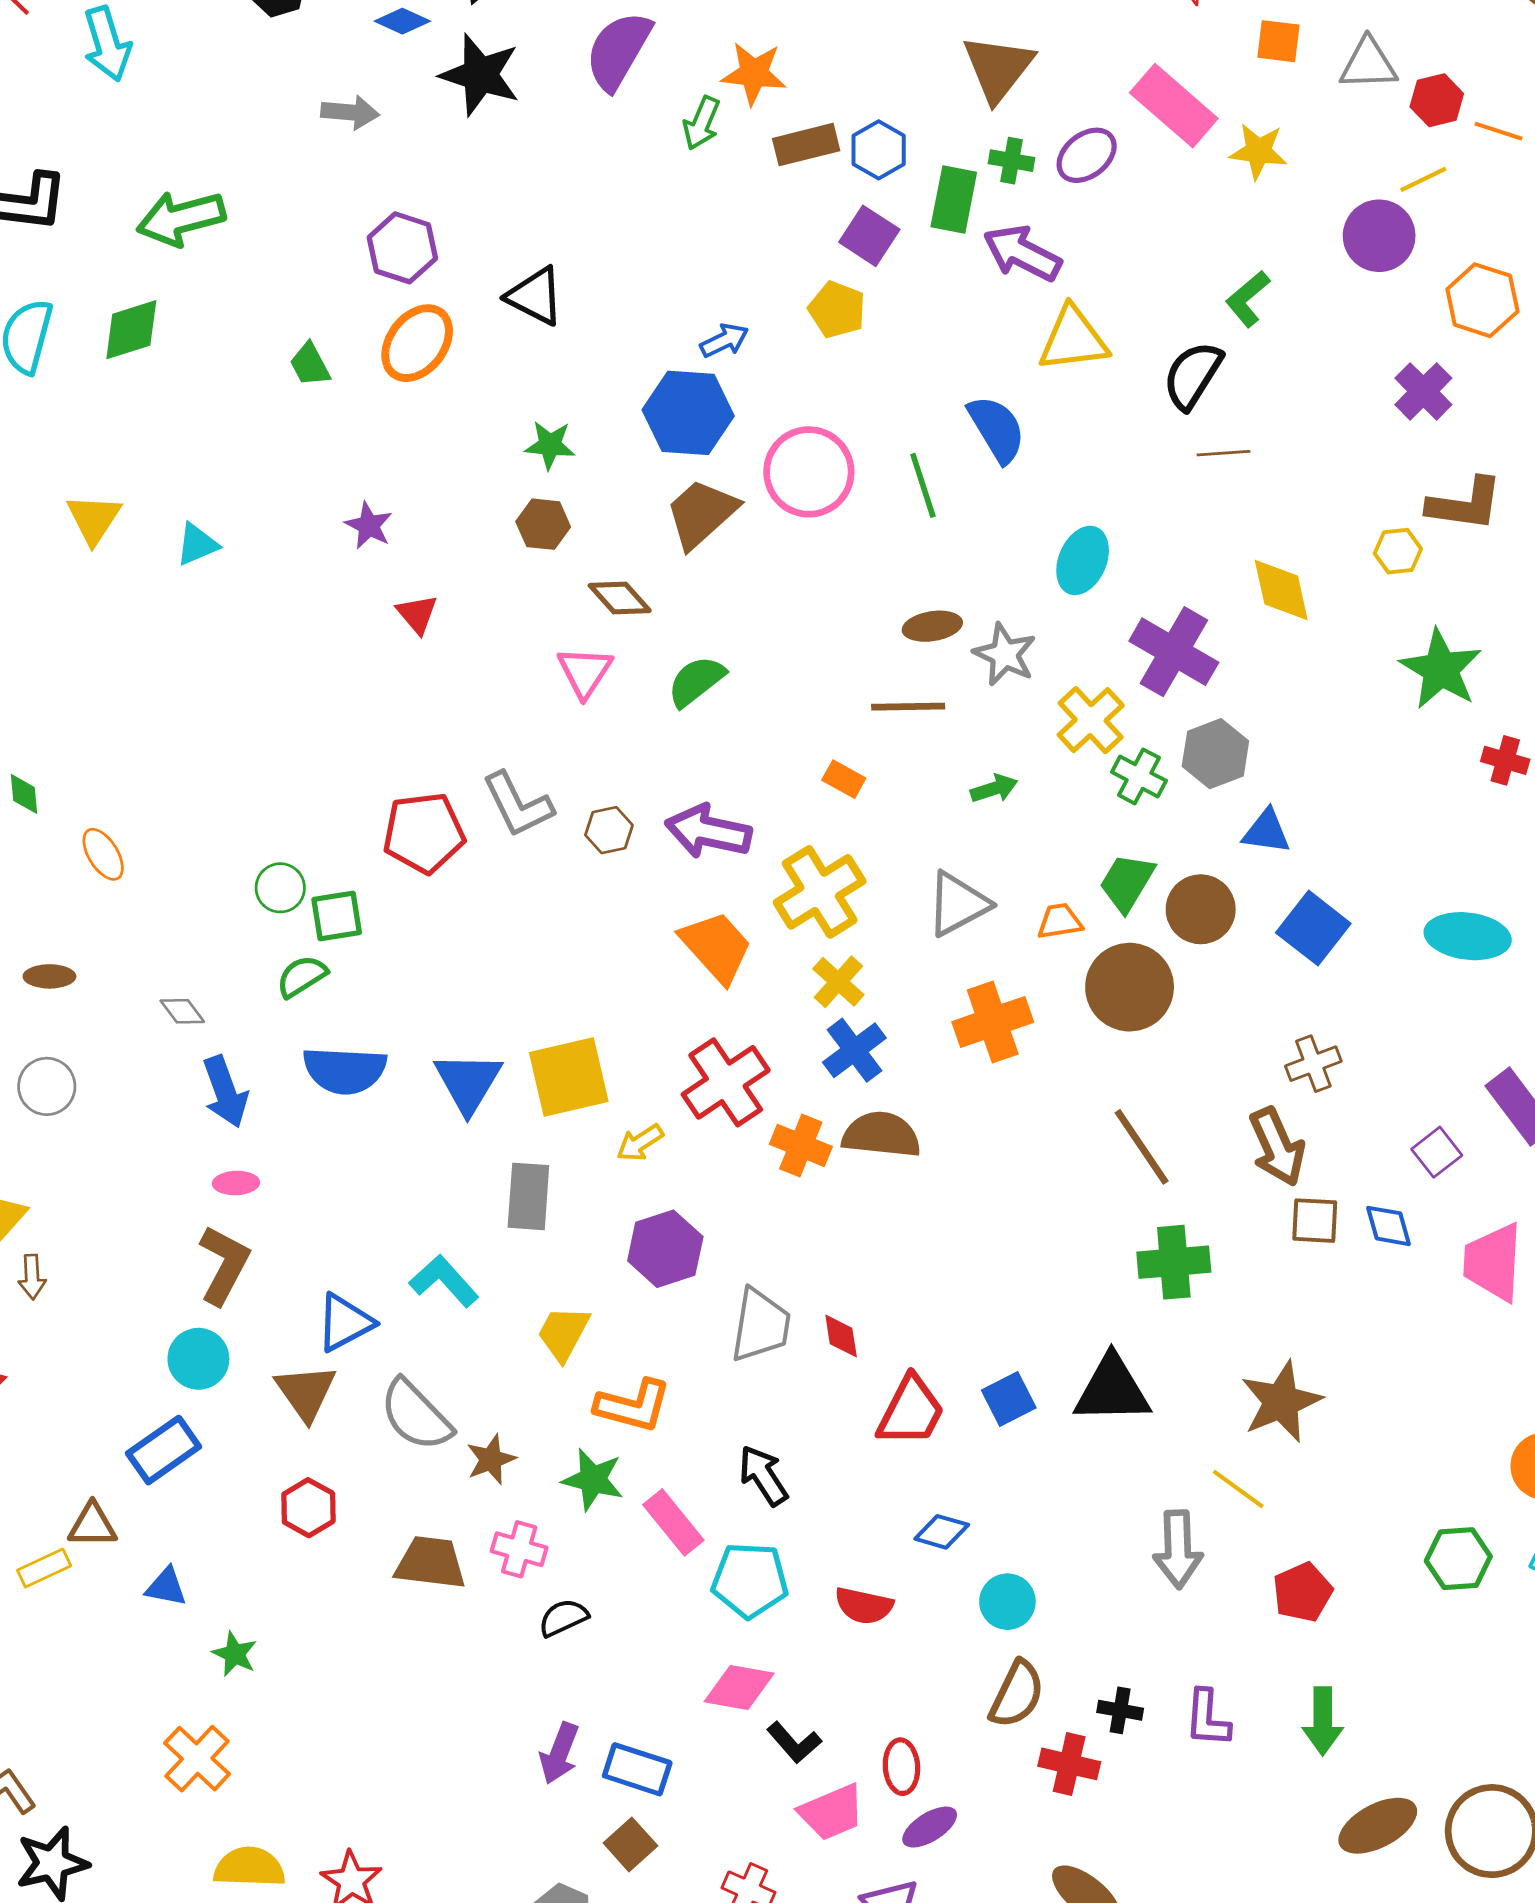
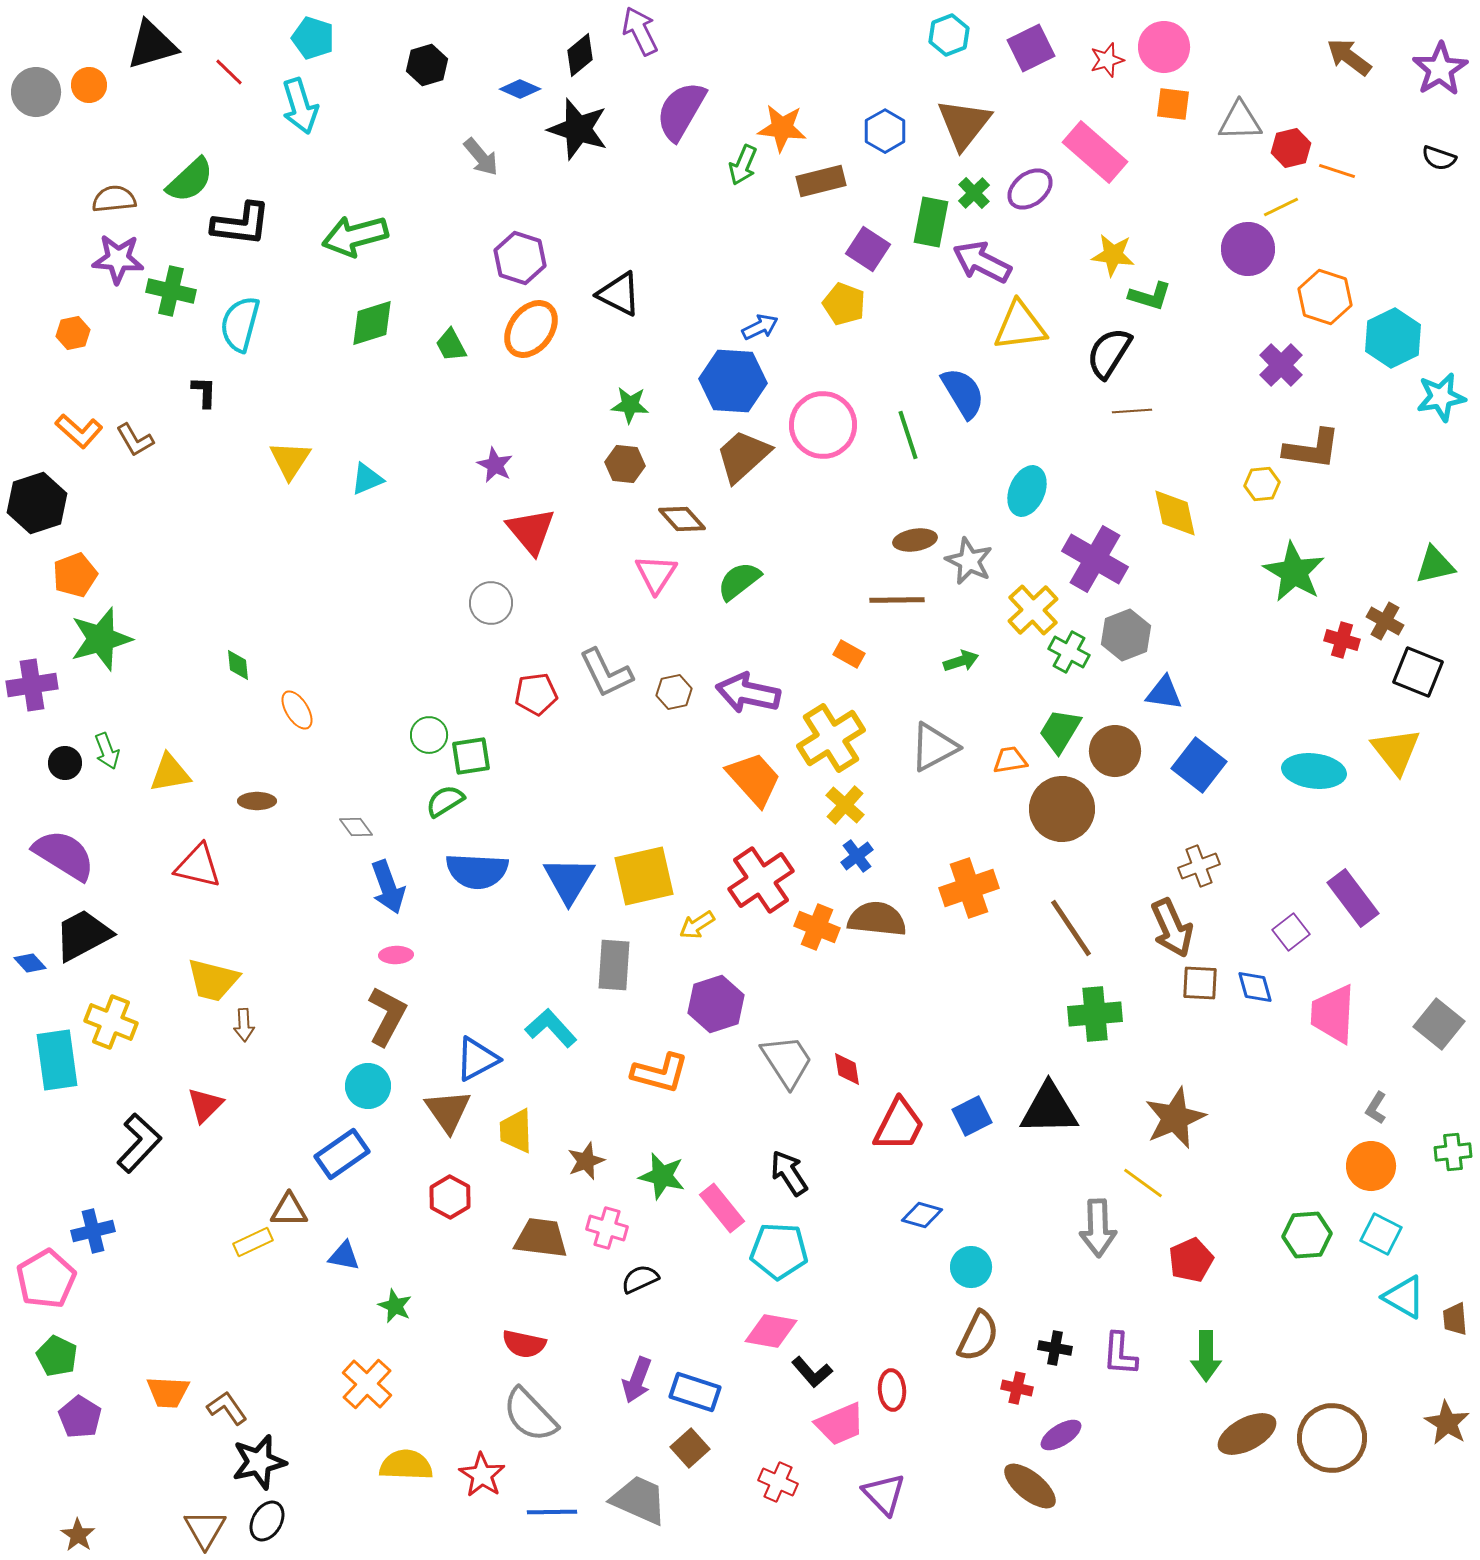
gray arrow: (350, 112) -> (481, 157), turned 45
blue hexagon: (879, 150) -> (885, 131), moved
yellow star: (1258, 151) -> (1113, 255), moved
green cross: (1011, 161) -> (974, 193), turned 36
green L-shape: (1248, 299) -> (1150, 296), turned -123
green diamond: (131, 330) -> (372, 323), moved
red triangle: (417, 614) -> (531, 531), size x1.6
red pentagon: (424, 833) -> (536, 694), size x0.7
orange cross: (993, 1022) -> (969, 888), moved
blue cross: (854, 1050) -> (857, 856), size x0.7
gray circle: (47, 1086) -> (491, 603), moved
gray trapezoid: (761, 1325) -> (787, 1061), turned -42
yellow trapezoid: (563, 1333) -> (516, 1131), moved, turned -30
orange L-shape: (633, 1406) -> (660, 1073), moved
gray semicircle: (416, 1415) -> (530, 1415), moved
red semicircle: (864, 1606) -> (524, 1344), moved
red cross: (1069, 1764) -> (1017, 1388), size x0.7
purple ellipse: (930, 1827) -> (1061, 1435), moved

